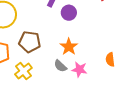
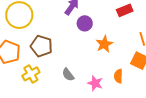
orange star: (69, 47) -> (104, 44), moved
pink star: (79, 69) -> (95, 83), moved

